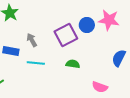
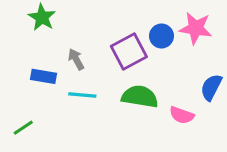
green semicircle: (73, 64) -> (140, 97), size x1.6
pink semicircle: (100, 87) -> (182, 115), moved

